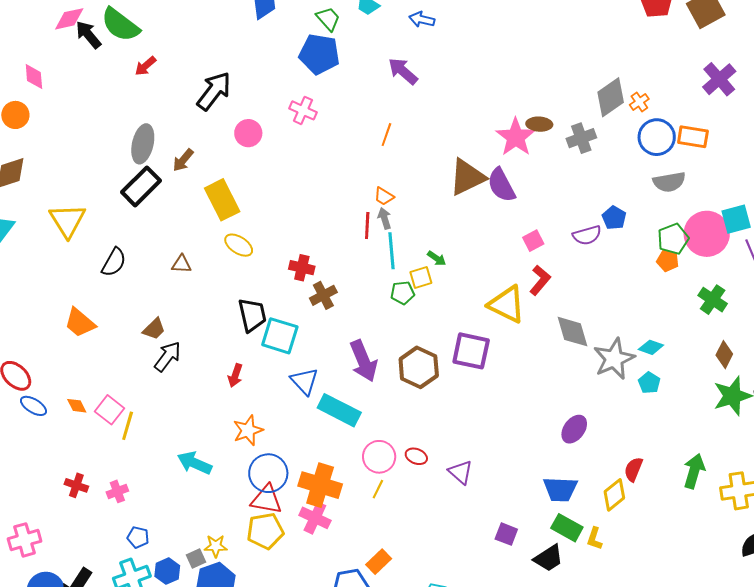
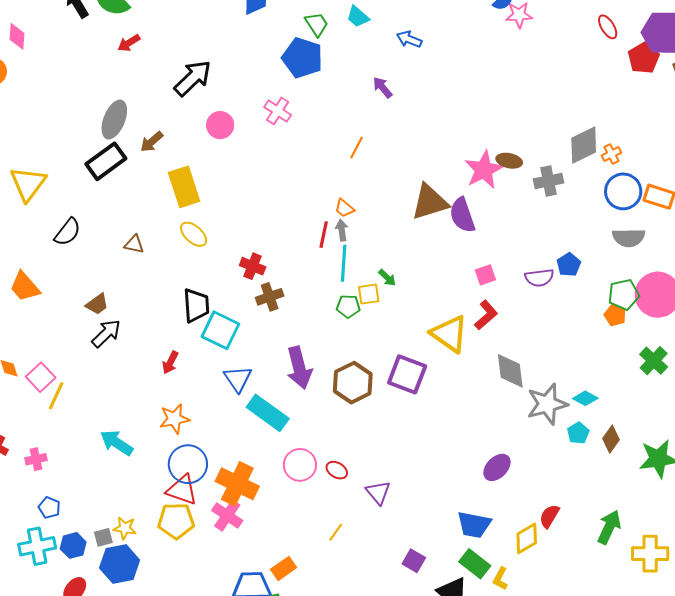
purple arrow: (403, 71) -> (383, 87), size x0.7
brown diamond: (724, 355) -> (611, 439), moved
yellow line: (378, 489) -> (336, 532), moved

